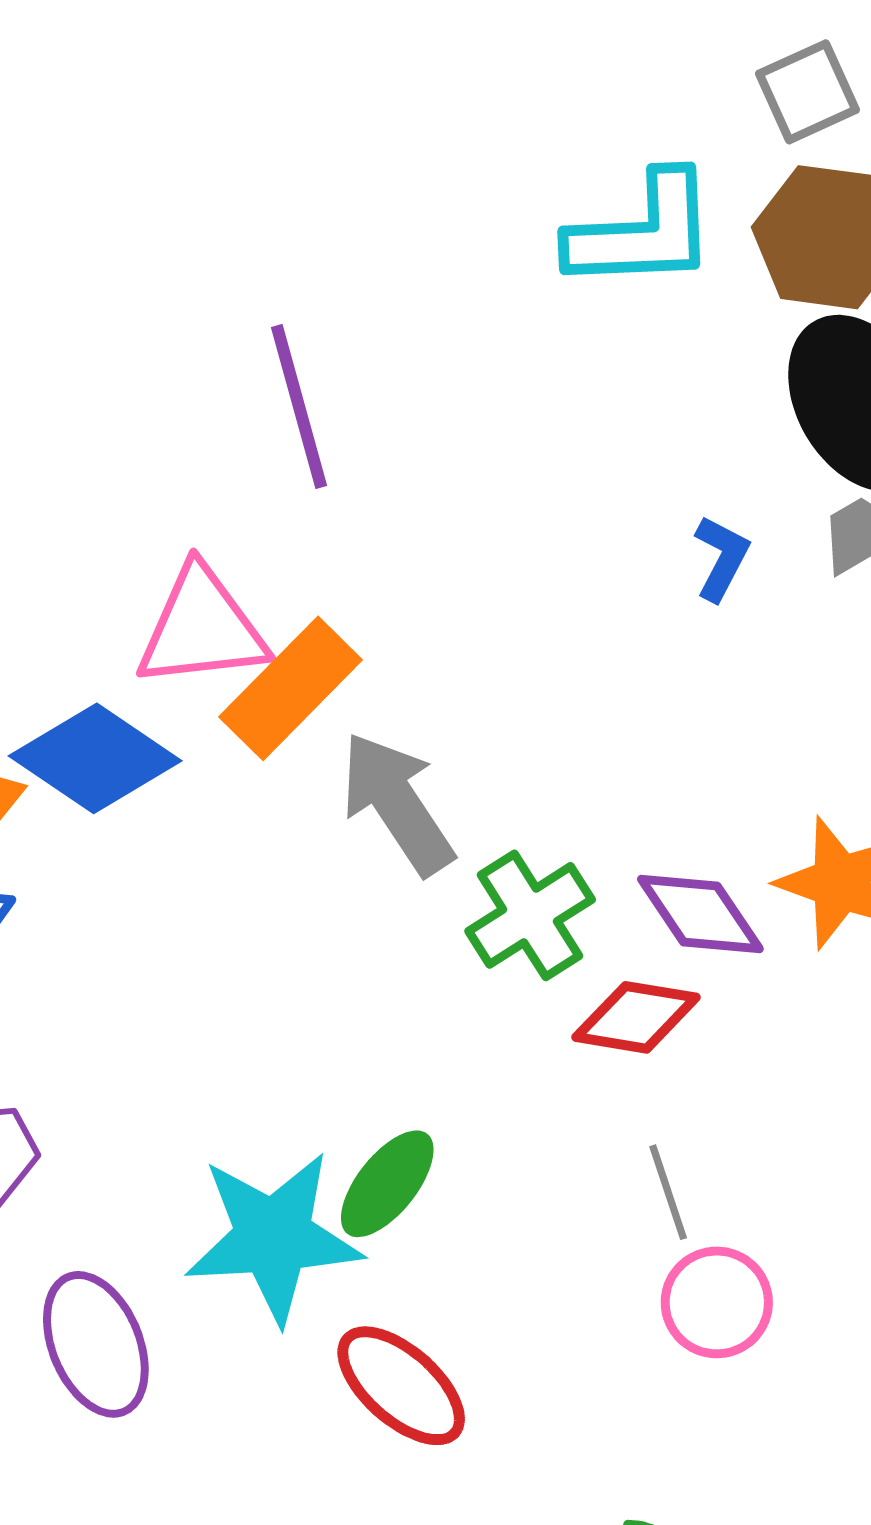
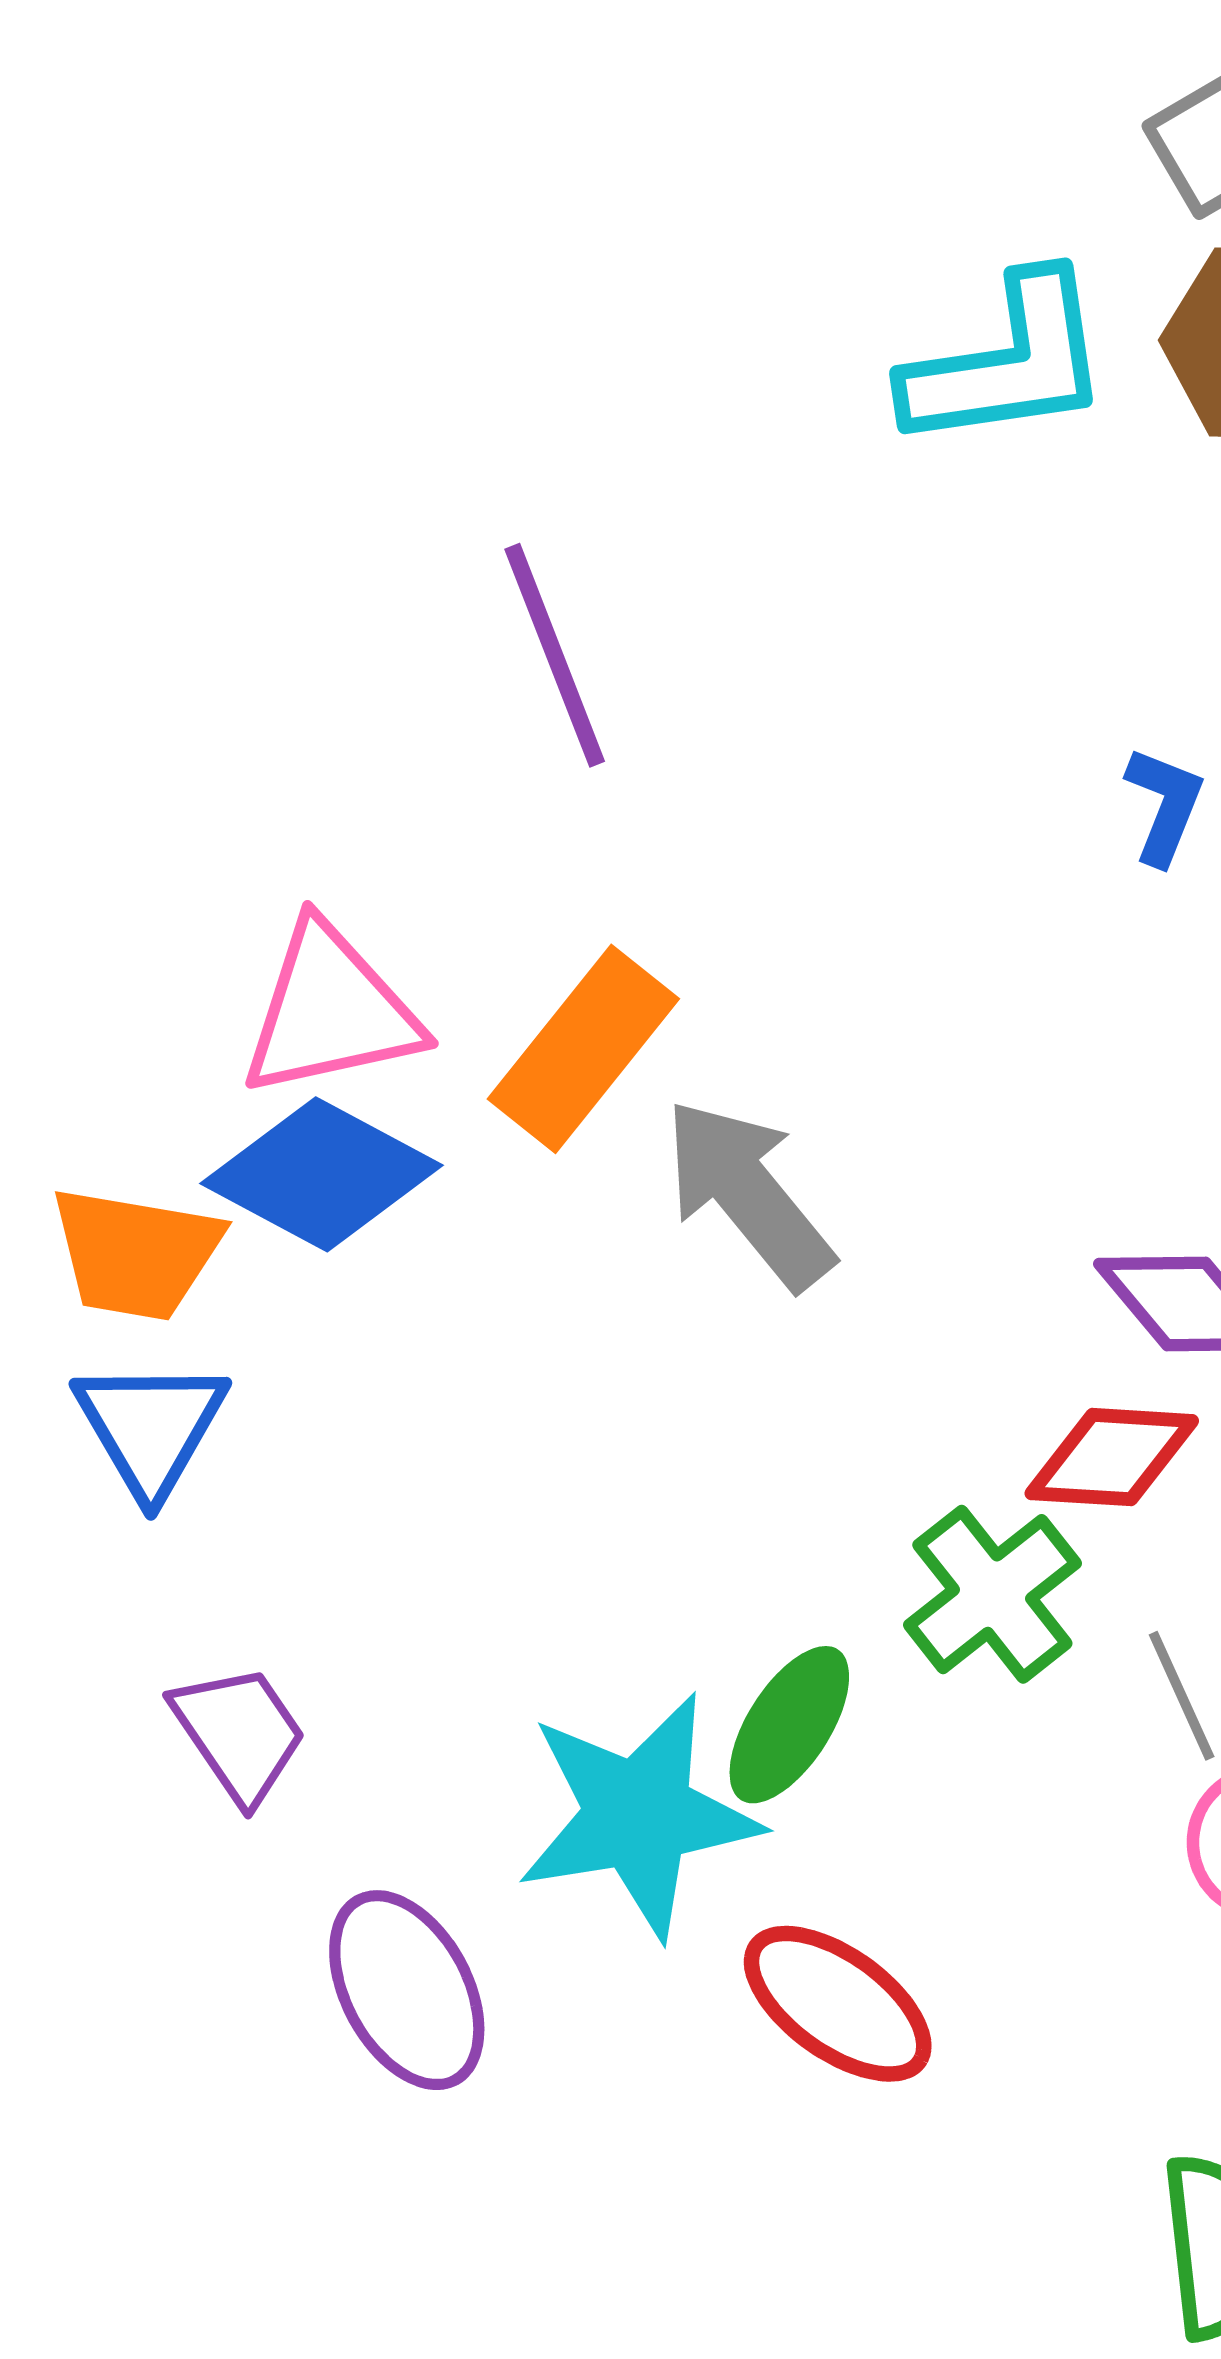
pink triangle: (202, 628) -> (331, 1011), moved
green cross: (530, 915) -> (992, 1594), moved

